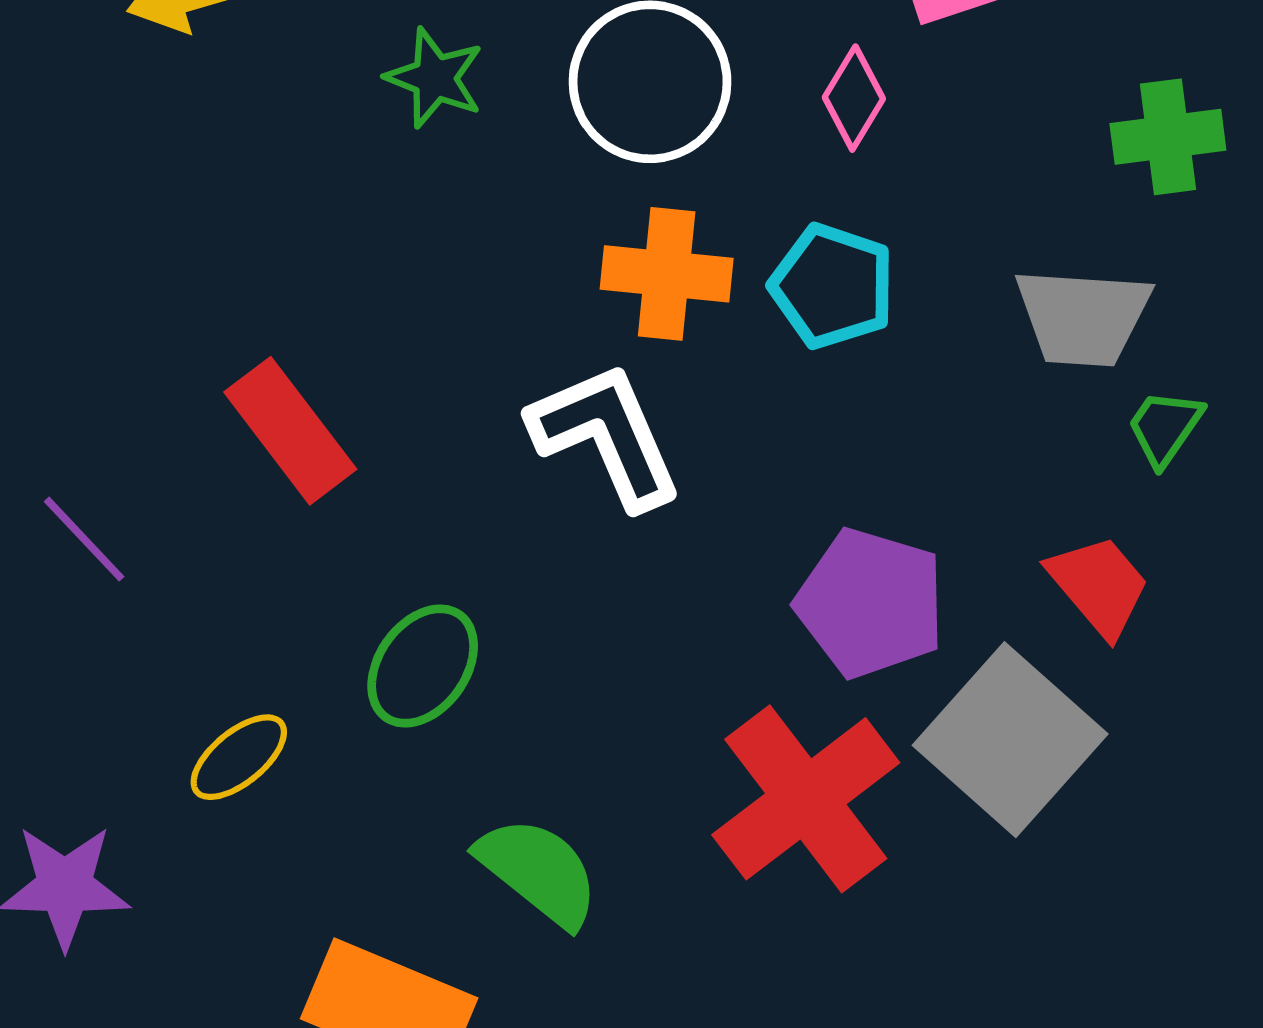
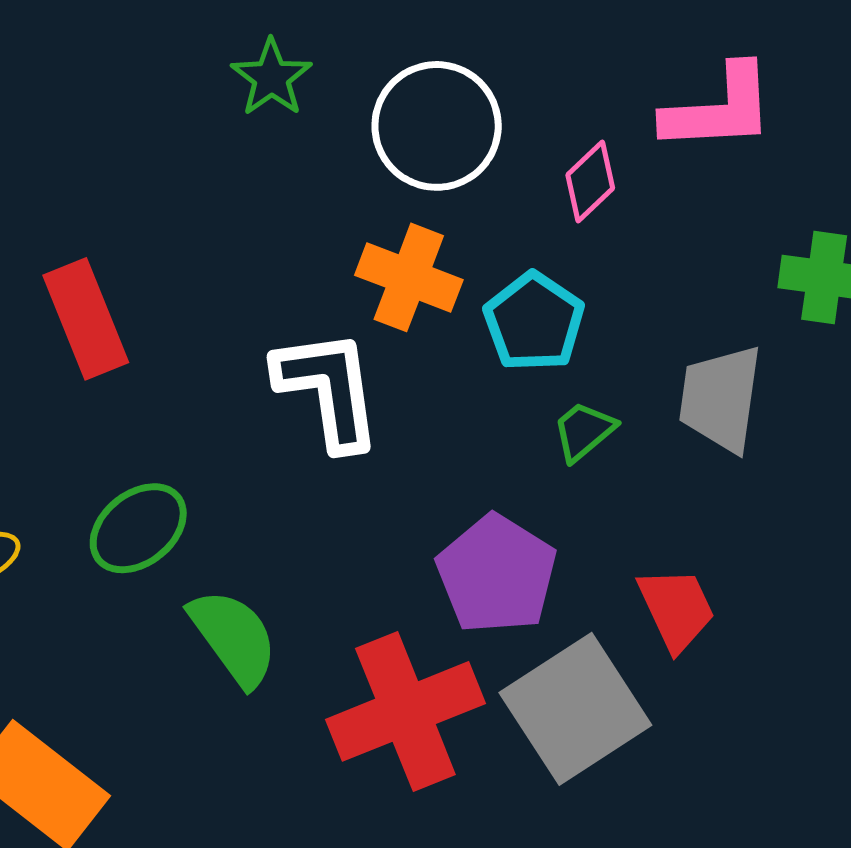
gray trapezoid: (1083, 317) -> (721, 398), turned 79
green trapezoid: (1165, 427) -> (584, 431), moved
green semicircle: (539, 871) -> (234, 637), moved

